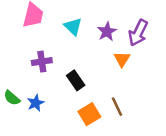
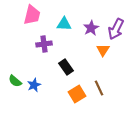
cyan triangle: (73, 27) -> (64, 24), turned -42
purple cross: (42, 62) -> (44, 44), moved

